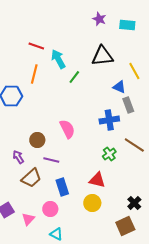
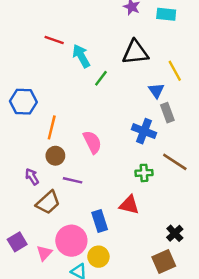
orange line: (34, 74) -> (52, 127), moved
blue triangle: (119, 87) -> (156, 90), turned 32
blue cross: (109, 120) -> (144, 131), turned 30
green cross: (109, 154) -> (144, 173), turned 32
blue rectangle: (62, 187) -> (100, 221), moved
yellow circle: (92, 203) -> (98, 257), moved
pink circle: (50, 209) -> (71, 241), size x1.6

